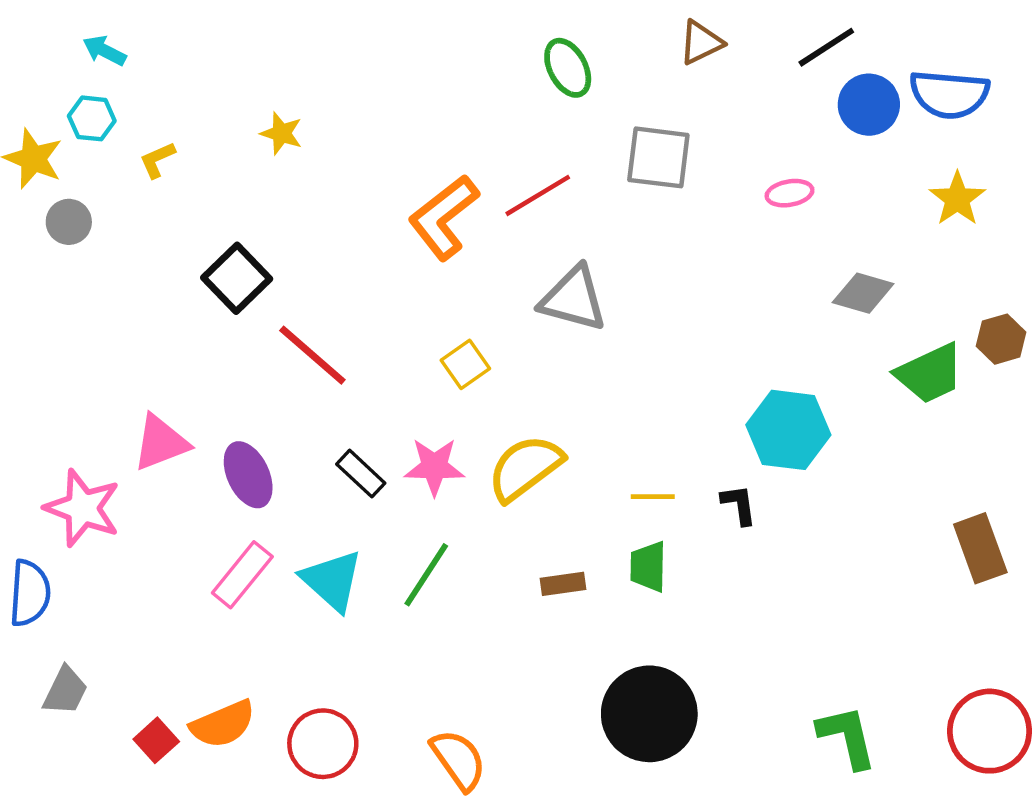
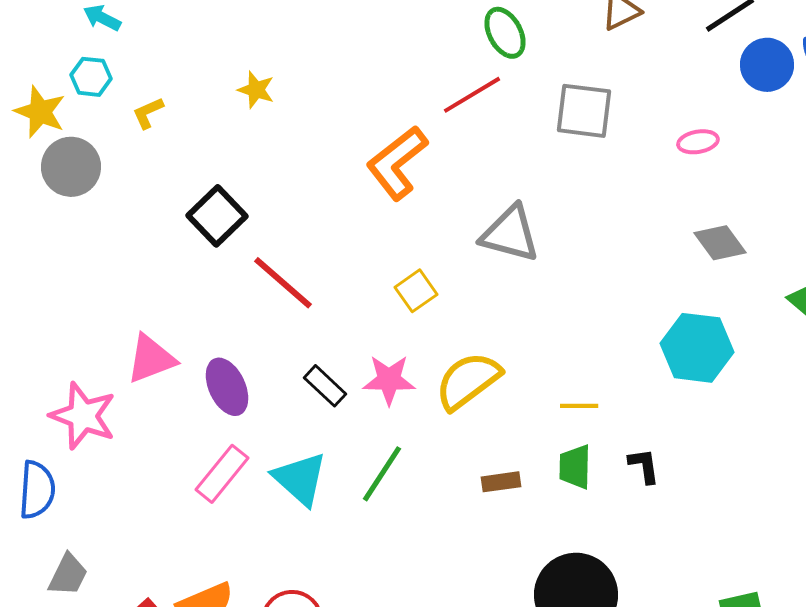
red line: (538, 195) -> (472, 95), moved
gray circle: (69, 222) -> (71, 167), size x1.5
gray diamond: (863, 293) -> (720, 243), moved, turned 38
black L-shape: (739, 505) -> (644, 466), moved

